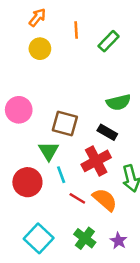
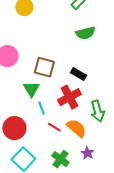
green semicircle: (119, 102) -> (85, 33), moved
red circle: (27, 182) -> (14, 128), moved
purple star: (119, 241) -> (87, 153), moved

